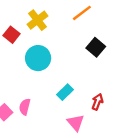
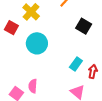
cyan rectangle: (65, 92) -> (76, 64), moved

